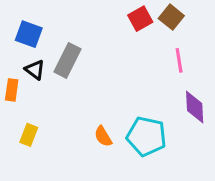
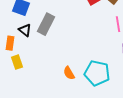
yellow rectangle: (29, 135) -> (17, 62), moved, turned -40

